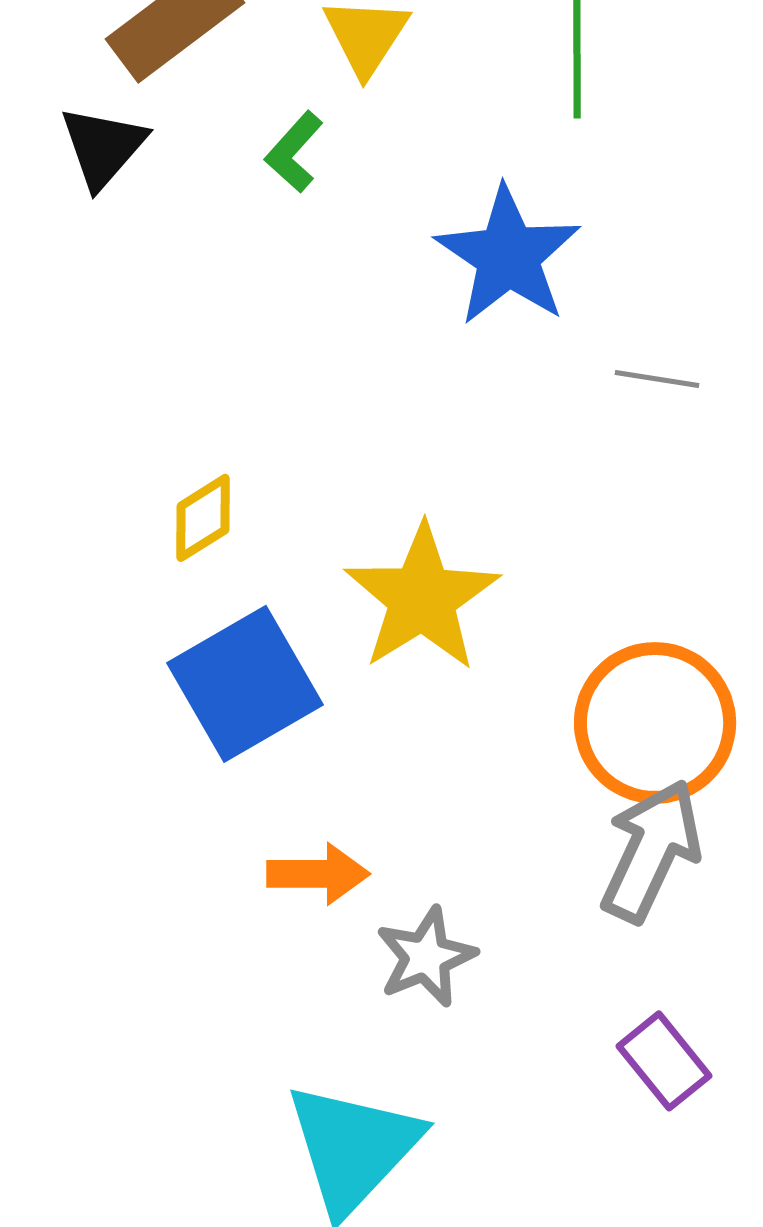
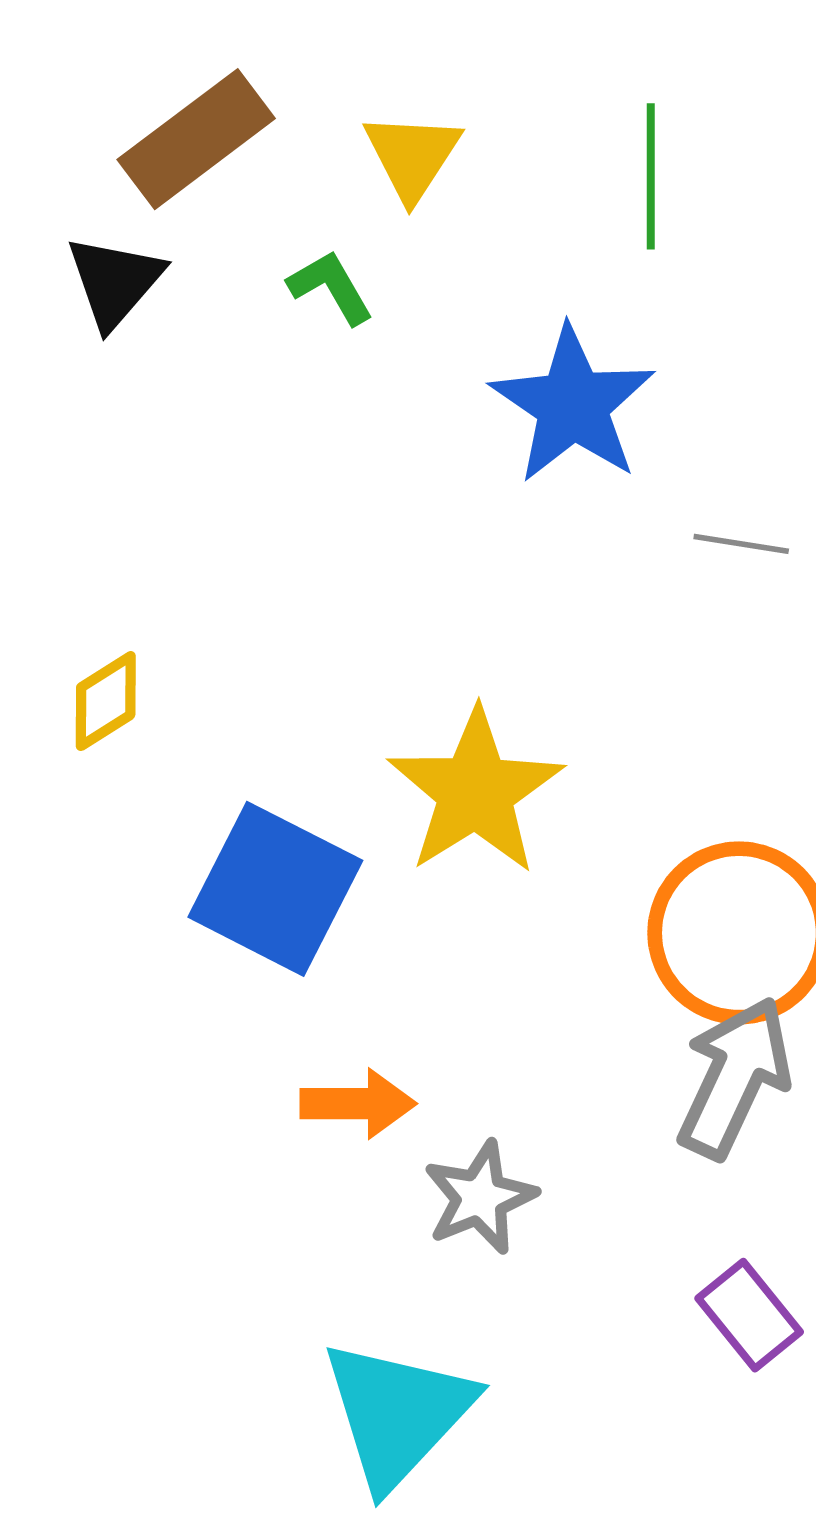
green L-shape: (294, 152) -> (331, 287), turned 108
yellow diamond: (203, 518) -> (106, 701), moved
blue square: (245, 684) -> (275, 889), turned -33

